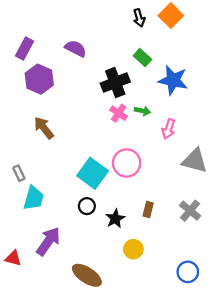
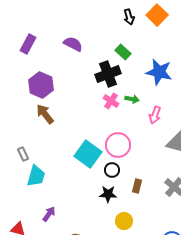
green rectangle: (142, 58) -> (123, 52), moved
purple hexagon: (39, 79) -> (41, 85), moved
black circle: (87, 206) -> (112, 170), moved
black star: (115, 219) -> (108, 194), turned 30
purple arrow: (48, 241) -> (49, 214), size x0.6

